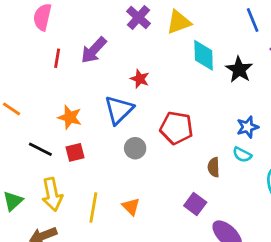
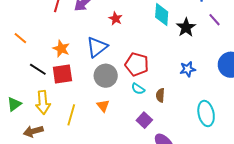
red star: (140, 79) -> (116, 19), moved
gray circle: (135, 148) -> (106, 76), size x1.5
red square: (75, 152) -> (62, 74), size x1.5
cyan semicircle: (242, 155) -> (138, 89), moved
orange triangle: (131, 207) -> (103, 106), moved

